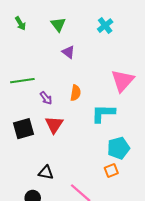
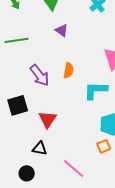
green line: (22, 81) -> (17, 40), moved
purple arrow: (46, 98) -> (40, 75), size x1.6
red triangle: (54, 125) -> (48, 119), moved

